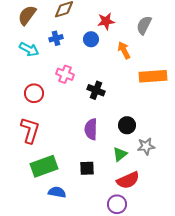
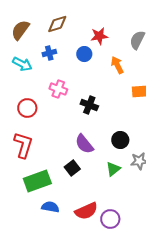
purple semicircle: (91, 129) -> (84, 144), turned -40
black square: (87, 168) -> (72, 168), moved, turned -35
red semicircle: (128, 180) -> (86, 211), moved

